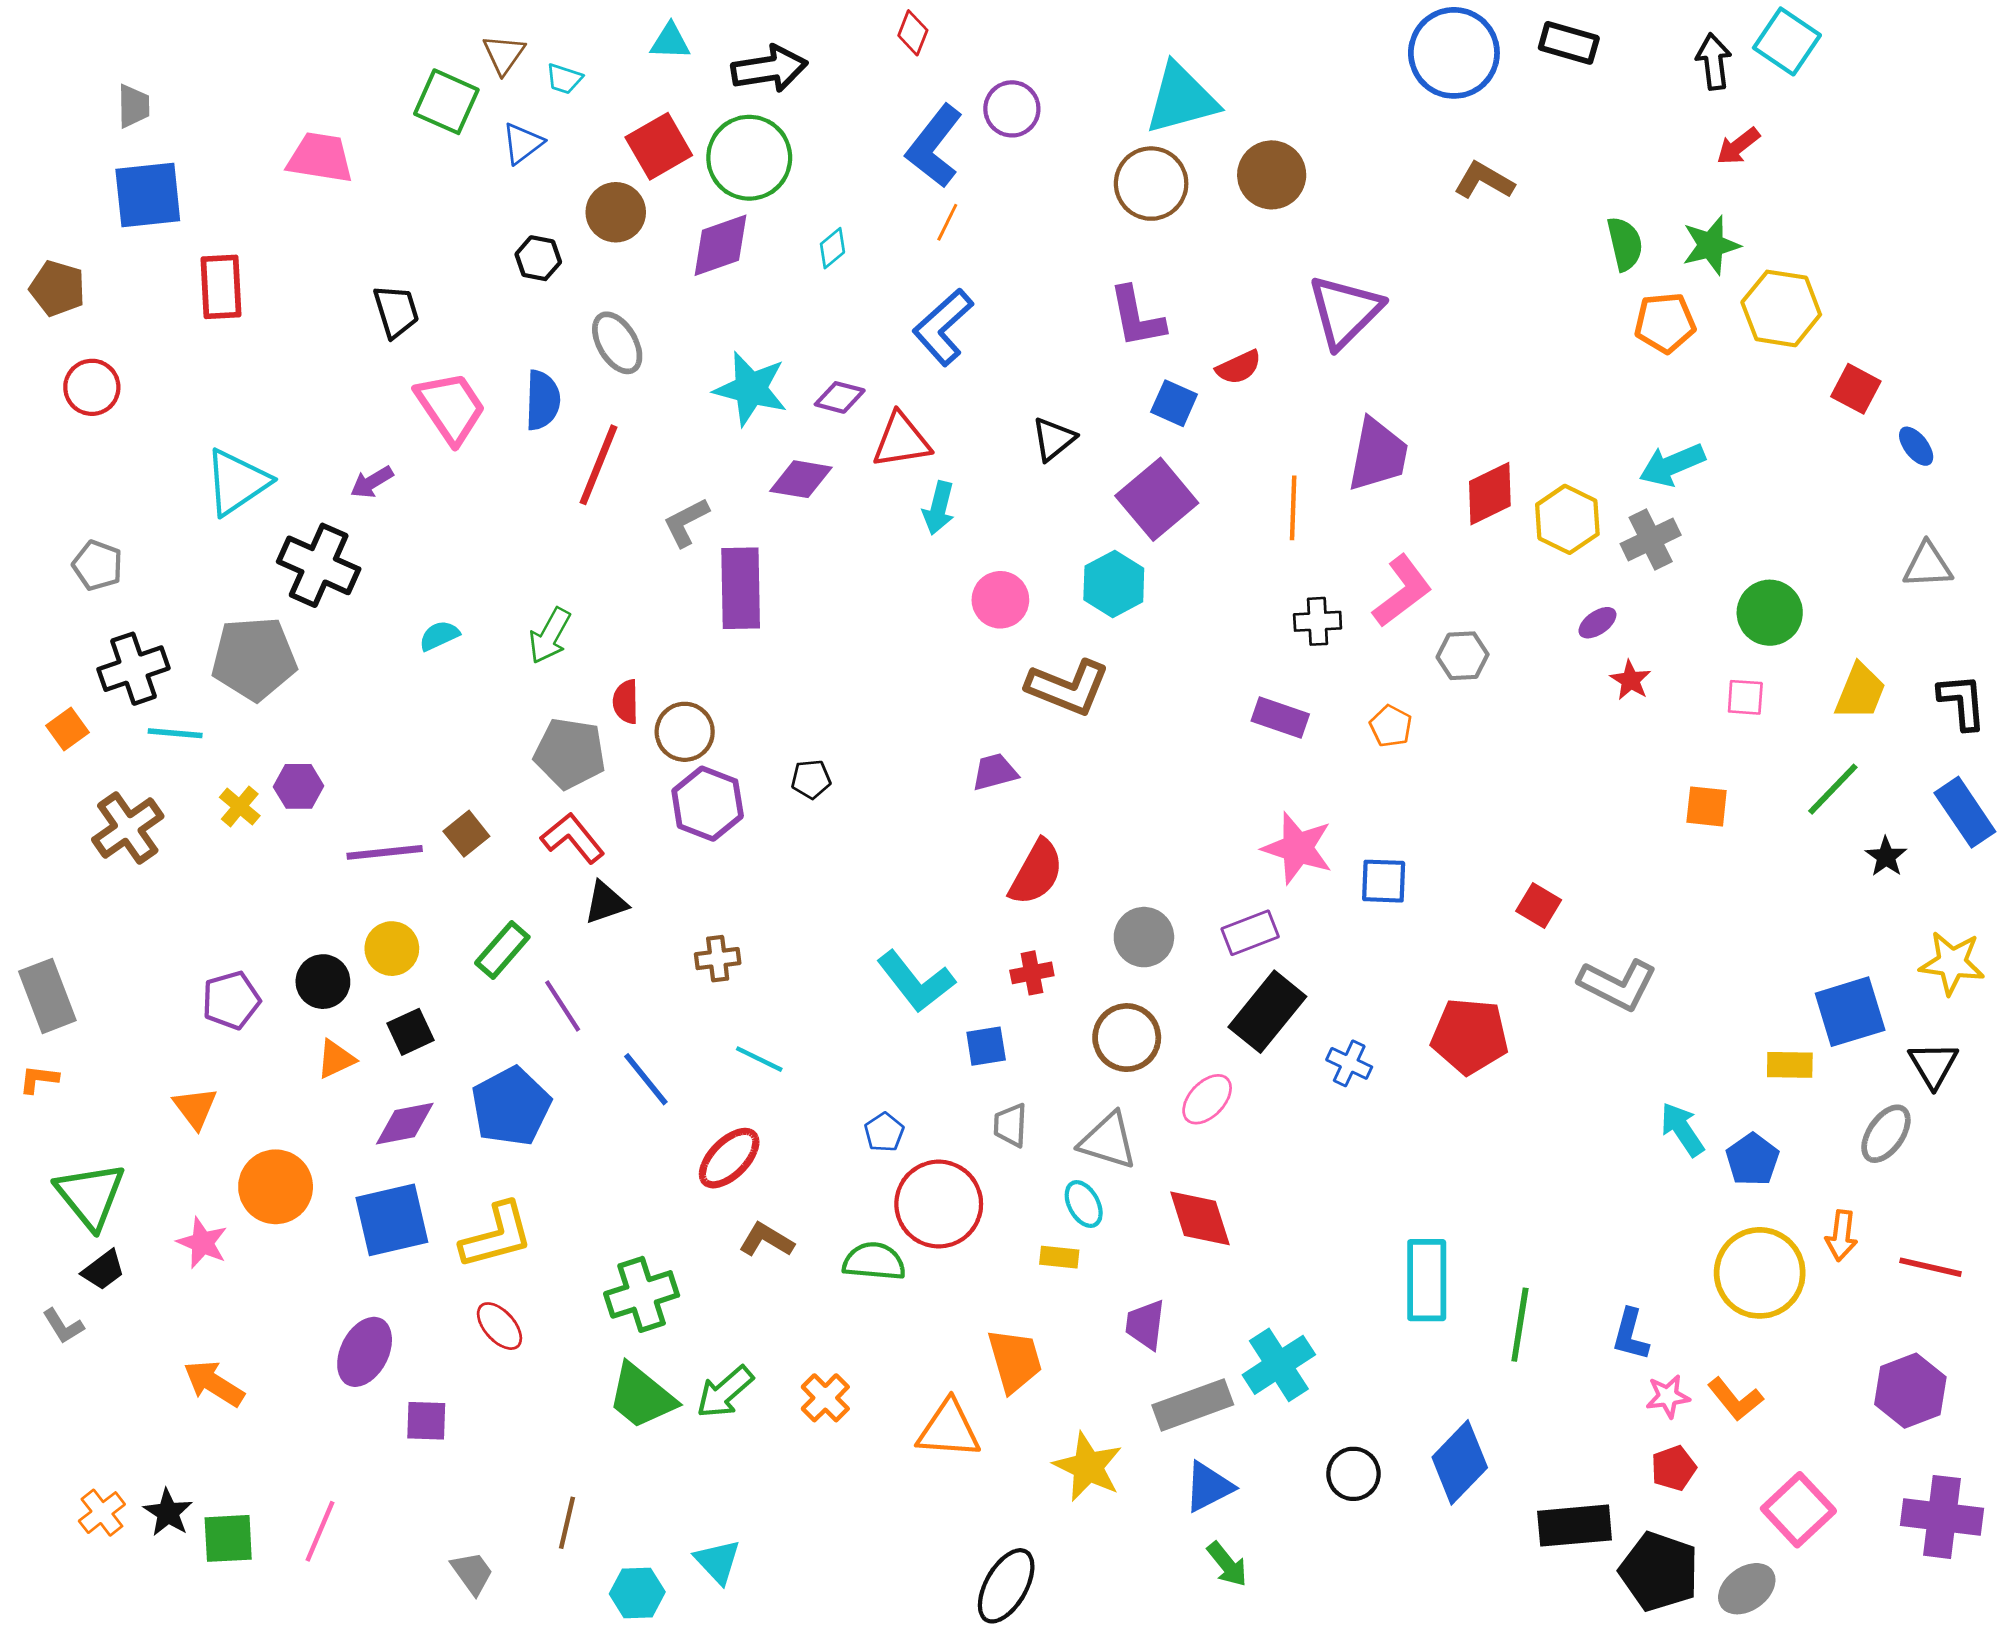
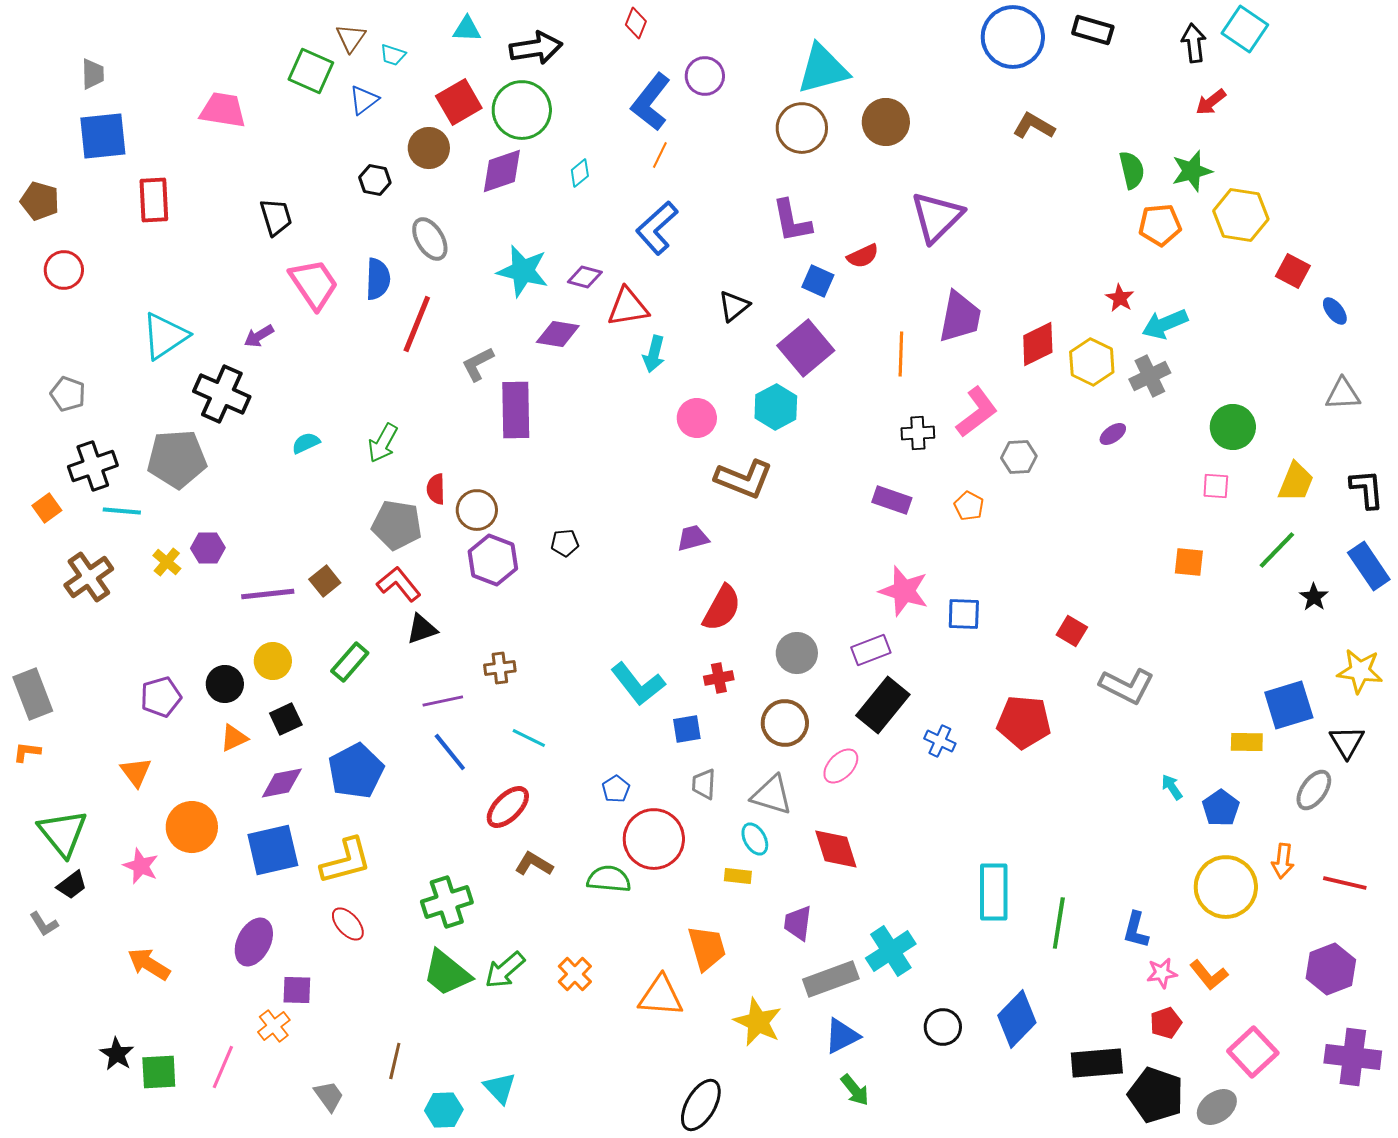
red star: (1630, 680) -> (1120, 298), moved
purple line: (563, 1006) -> (443, 701), moved, turned -69
cyan arrow: (1682, 1129) -> (1172, 787), size x0.7
orange cross: (102, 1513) -> (274, 1026), moved

